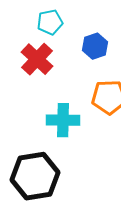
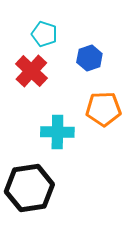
cyan pentagon: (50, 22) -> (44, 34), turned 30

